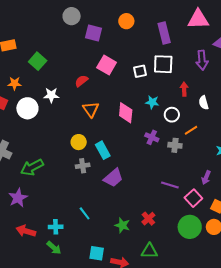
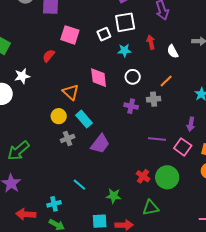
cyan star: (152, 102) -> (124, 50), moved
orange triangle: (91, 109) -> (71, 92), moved
white circle: (172, 115) -> (133, 77), moved
purple cross: (152, 137) -> (131, 106), moved
green star: (122, 225) -> (114, 196), moved
green circle: (190, 227) -> (167, 177), moved

